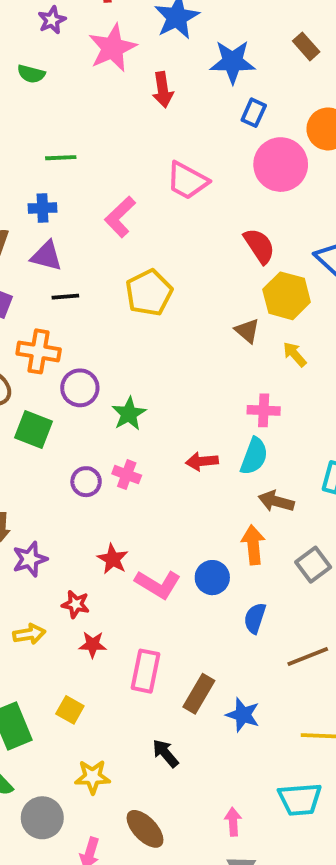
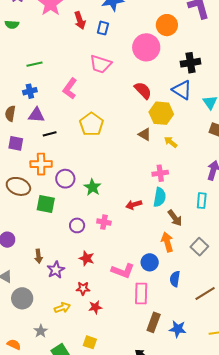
blue rectangle: (254, 113) -> (103, 28), moved
pink cross: (127, 475) -> (104, 222), moved
brown arrow: (276, 501) -> (175, 218), turned -132
red star: (113, 559) -> (87, 258), moved
pink rectangle: (145, 671) -> (141, 293), moved

